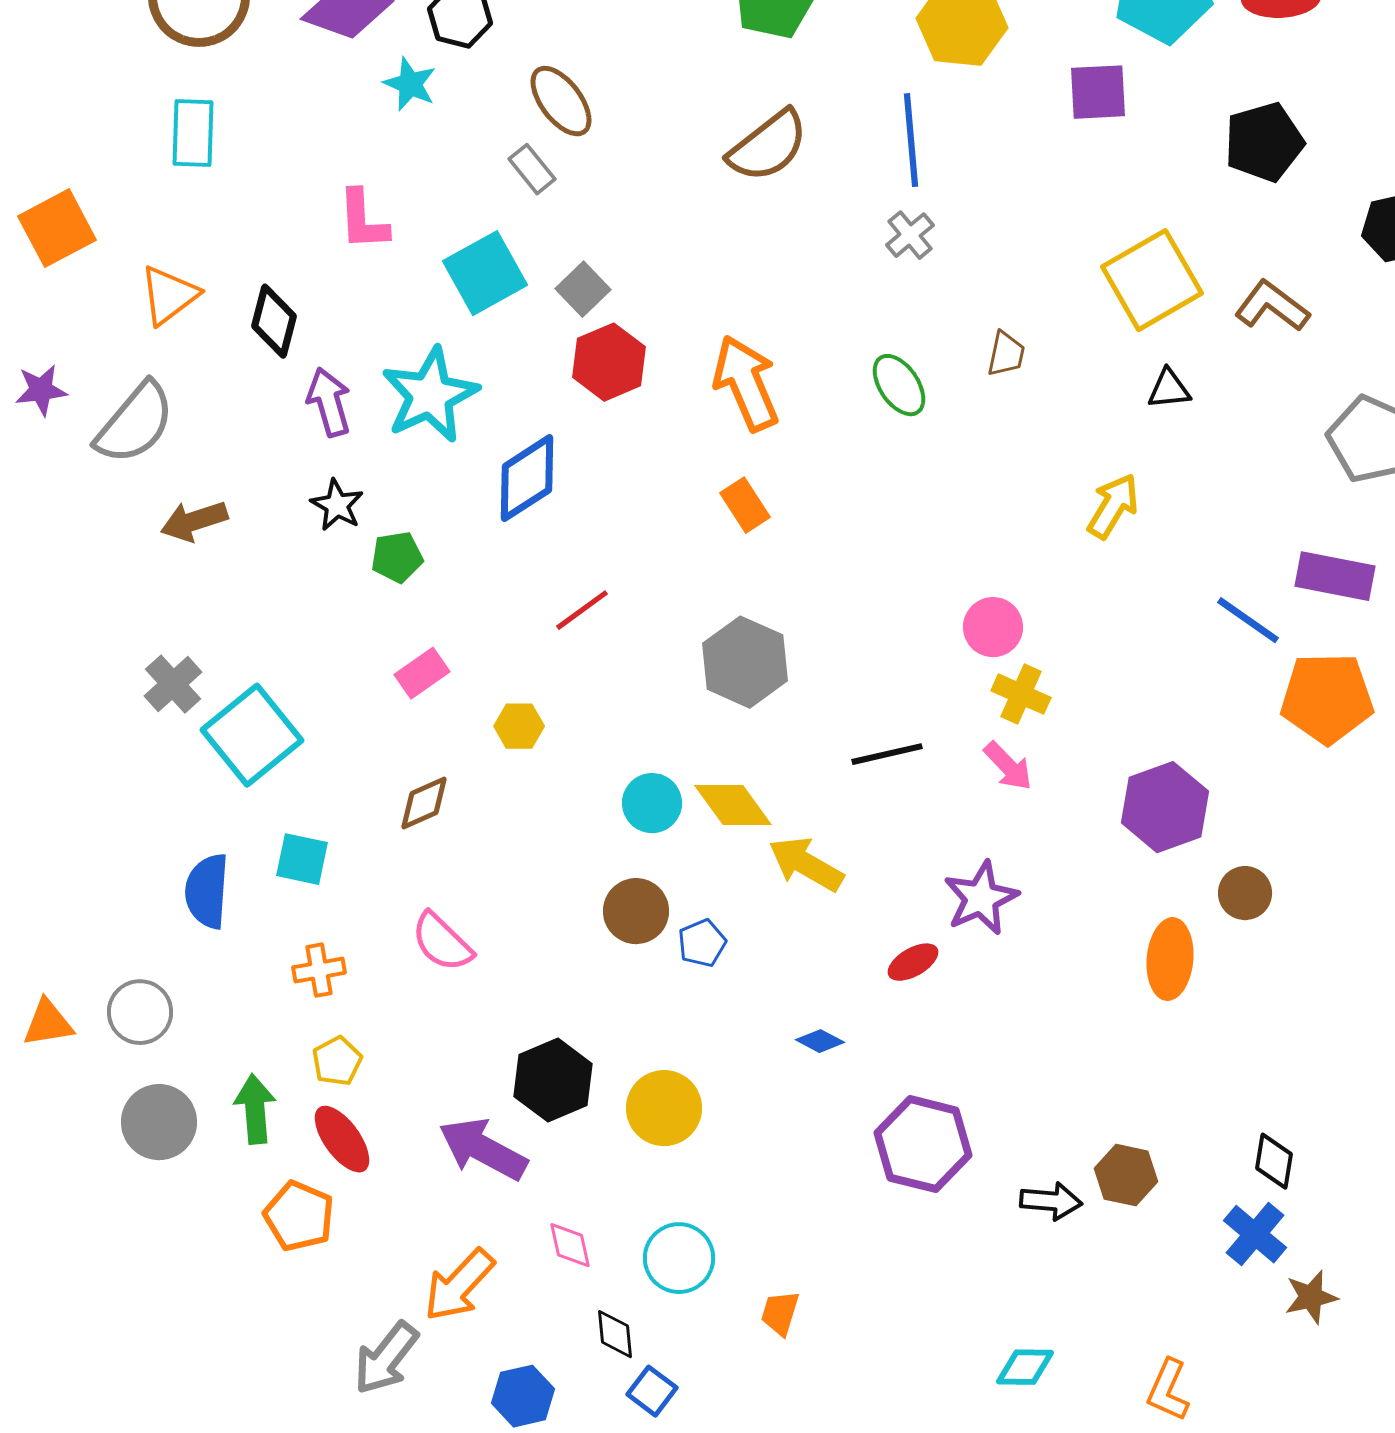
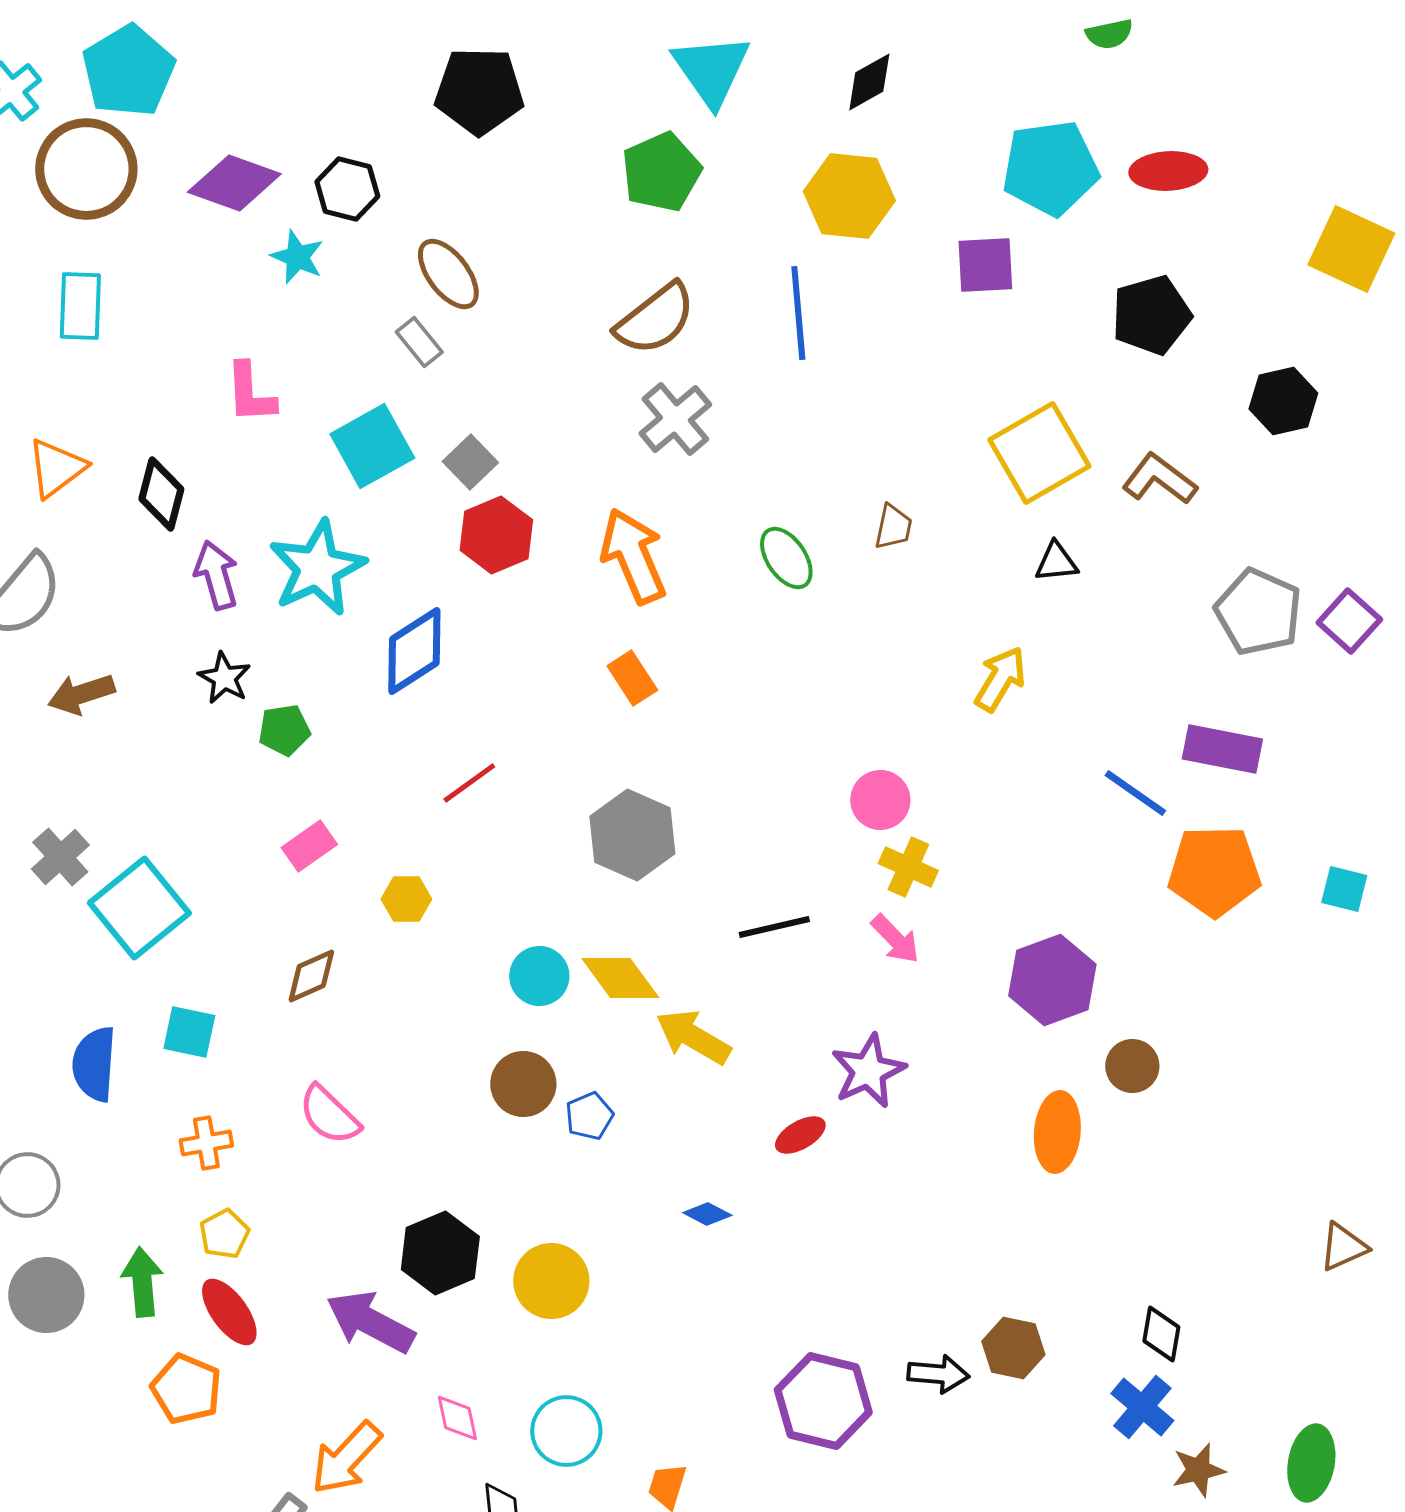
gray cross: (910, 235) -> (675, 419), moved, size x1.5
purple hexagon: (923, 1144) -> (823, 1401), moved

